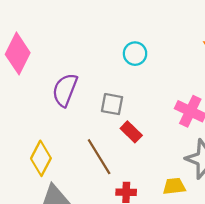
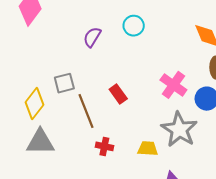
purple semicircle: (65, 90) -> (92, 37), moved, size x0.7
gray square: (112, 104) -> (64, 83), moved, turned -35

